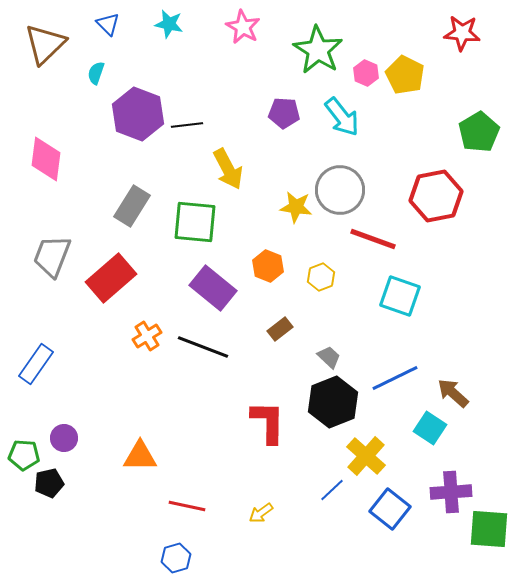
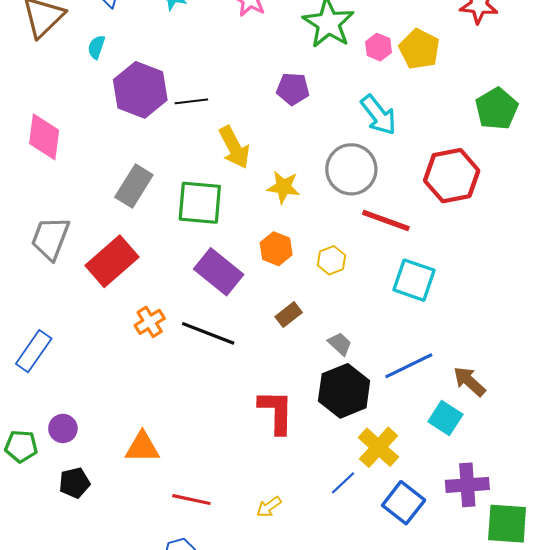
cyan arrow: (342, 117) -> (379, 115), moved
yellow star: (296, 207) -> (283, 187), moved
black pentagon: (49, 483) -> (74, 483), moved

